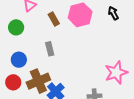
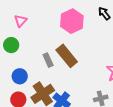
brown rectangle: (54, 19) -> (67, 56), moved, size x1.6

